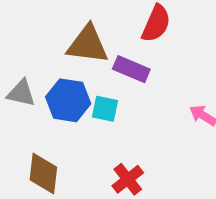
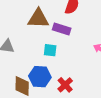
blue hexagon: (68, 100) -> (40, 77), moved

